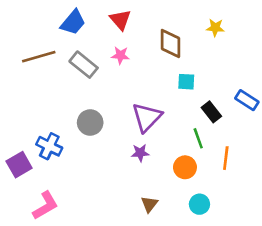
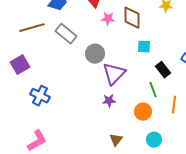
pink star: (120, 55) -> (108, 19), moved
gray circle: (90, 123) -> (95, 54), moved
purple square: (19, 165) -> (20, 65), moved

